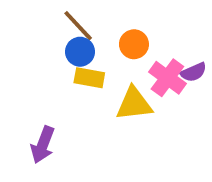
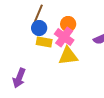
brown line: (78, 26) -> (38, 14), turned 66
pink cross: (167, 78) -> (64, 37), moved

